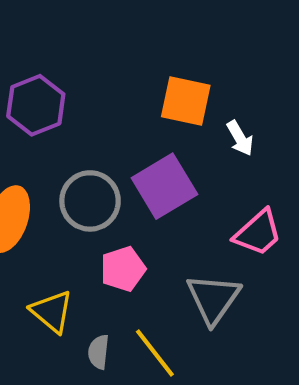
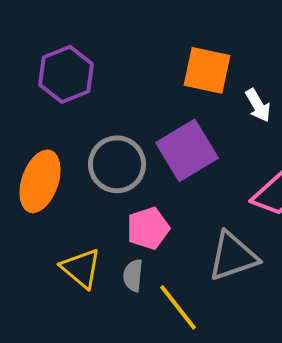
gray triangle: (213, 299) -> (233, 256), turned 36
gray semicircle: (99, 352) -> (133, 275), moved

